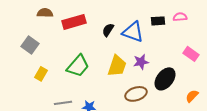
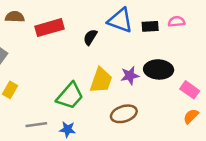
blue triangle: (133, 32) -> (120, 20), moved
pink rectangle: (191, 54) -> (190, 90), moved
green trapezoid: (78, 66) -> (70, 96), moved
black ellipse: (165, 79) -> (159, 69), moved, turned 55

